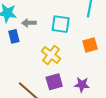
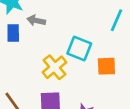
cyan square: (61, 24) -> (79, 48), moved

